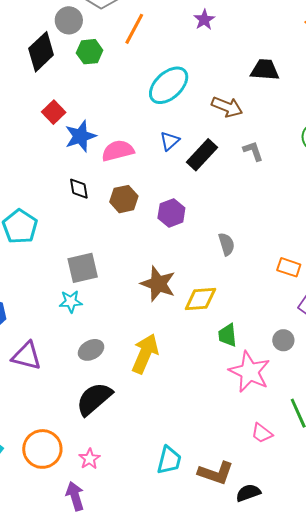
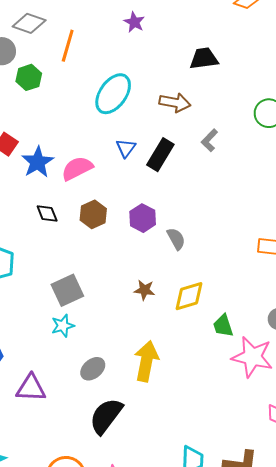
gray L-shape: (253, 151) -> (209, 140), turned -105
gray semicircle: (226, 244) -> (176, 239), moved
brown star: (158, 284) -> (145, 290), size x0.6

